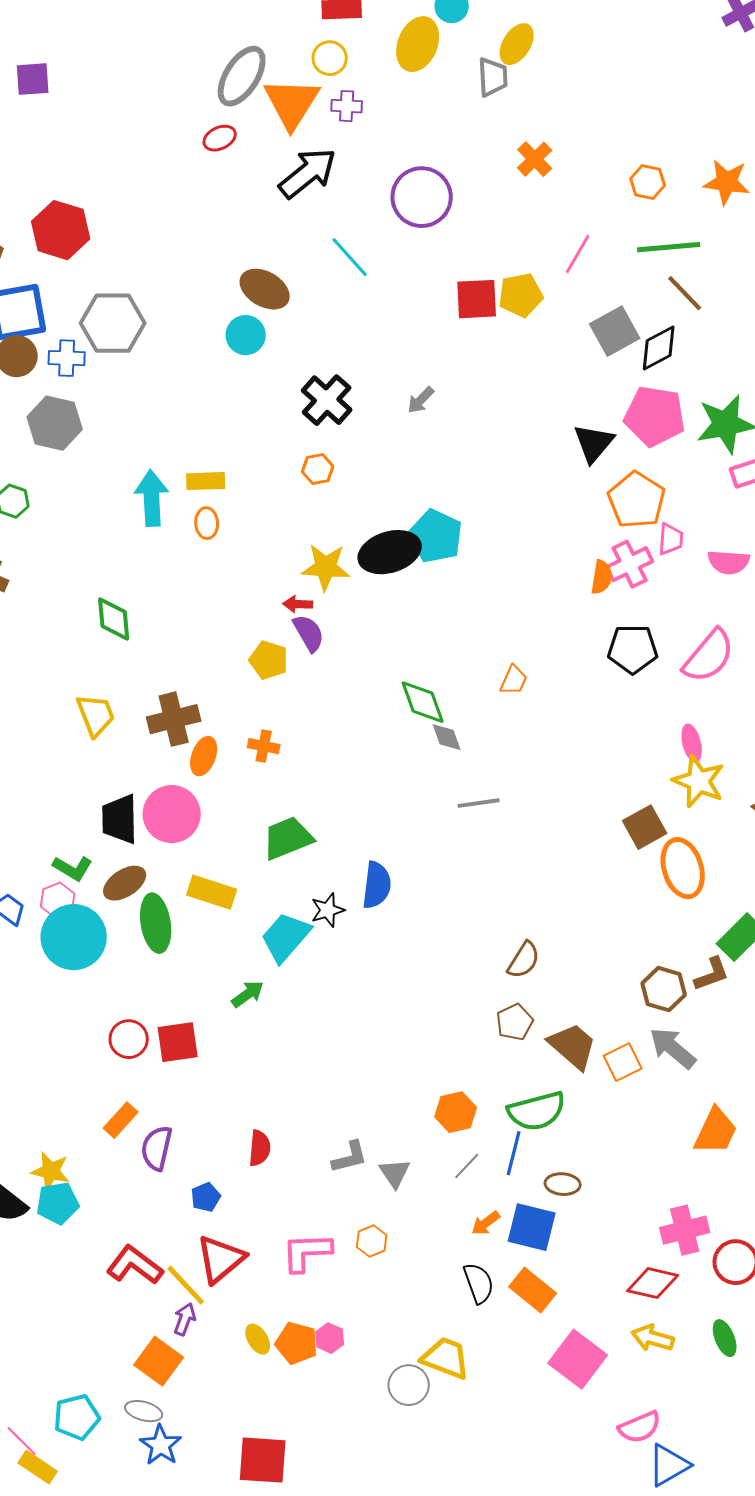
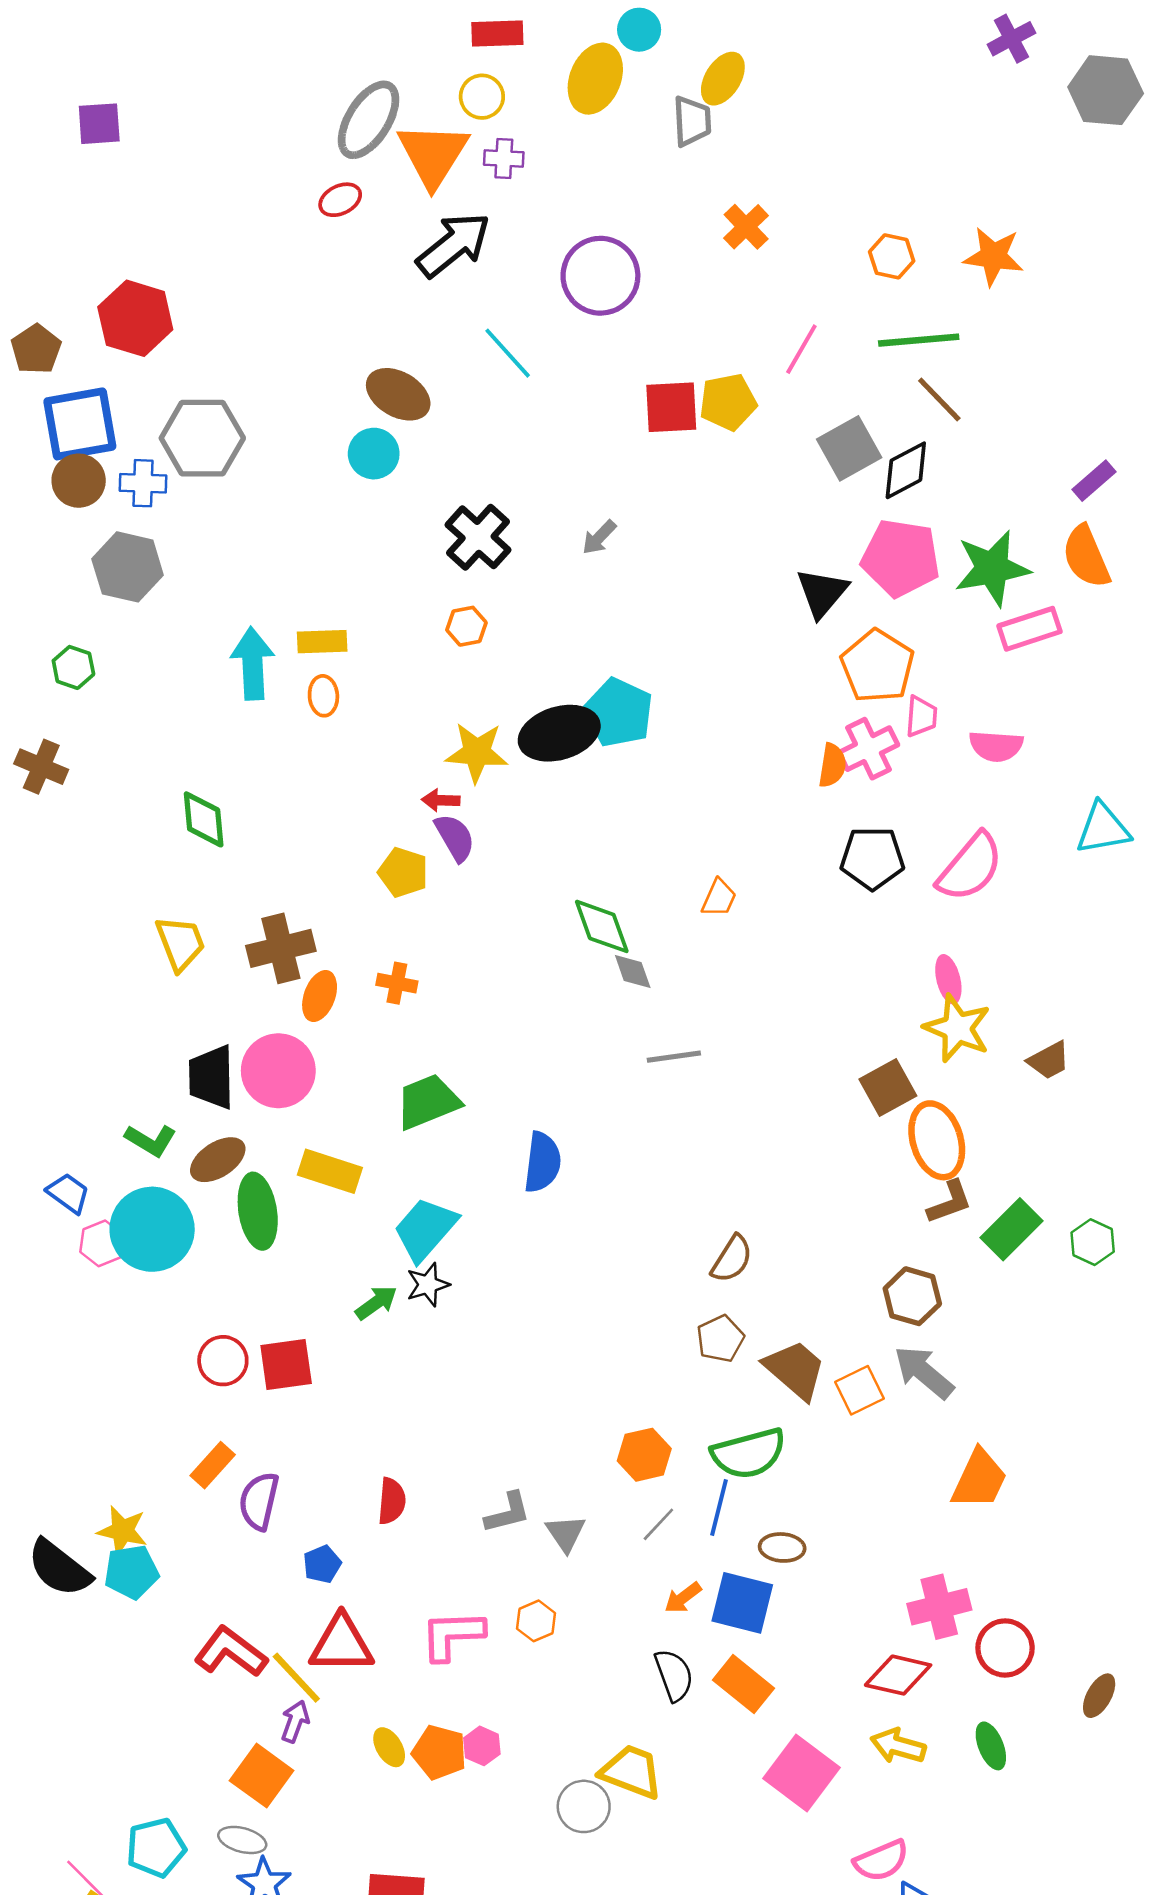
pink hexagon: (58, 900) -> (102, 1243), moved
black star: (328, 910) -> (428, 1285), moved
brown L-shape: (712, 974) -> (950, 1202), moved
red triangle: (221, 1259) -> (341, 1644), turned 40

